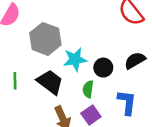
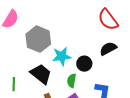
black semicircle: (135, 60) -> (108, 49), moved
green line: (15, 81) -> (14, 84), moved

